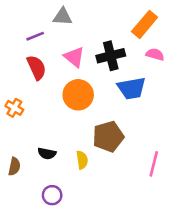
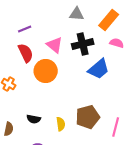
gray triangle: (63, 17) -> (77, 14), moved
blue trapezoid: (132, 88) -> (99, 69), turned -30
orange circle: (78, 95) -> (46, 71), moved
brown pentagon: (108, 137) -> (88, 117), moved

